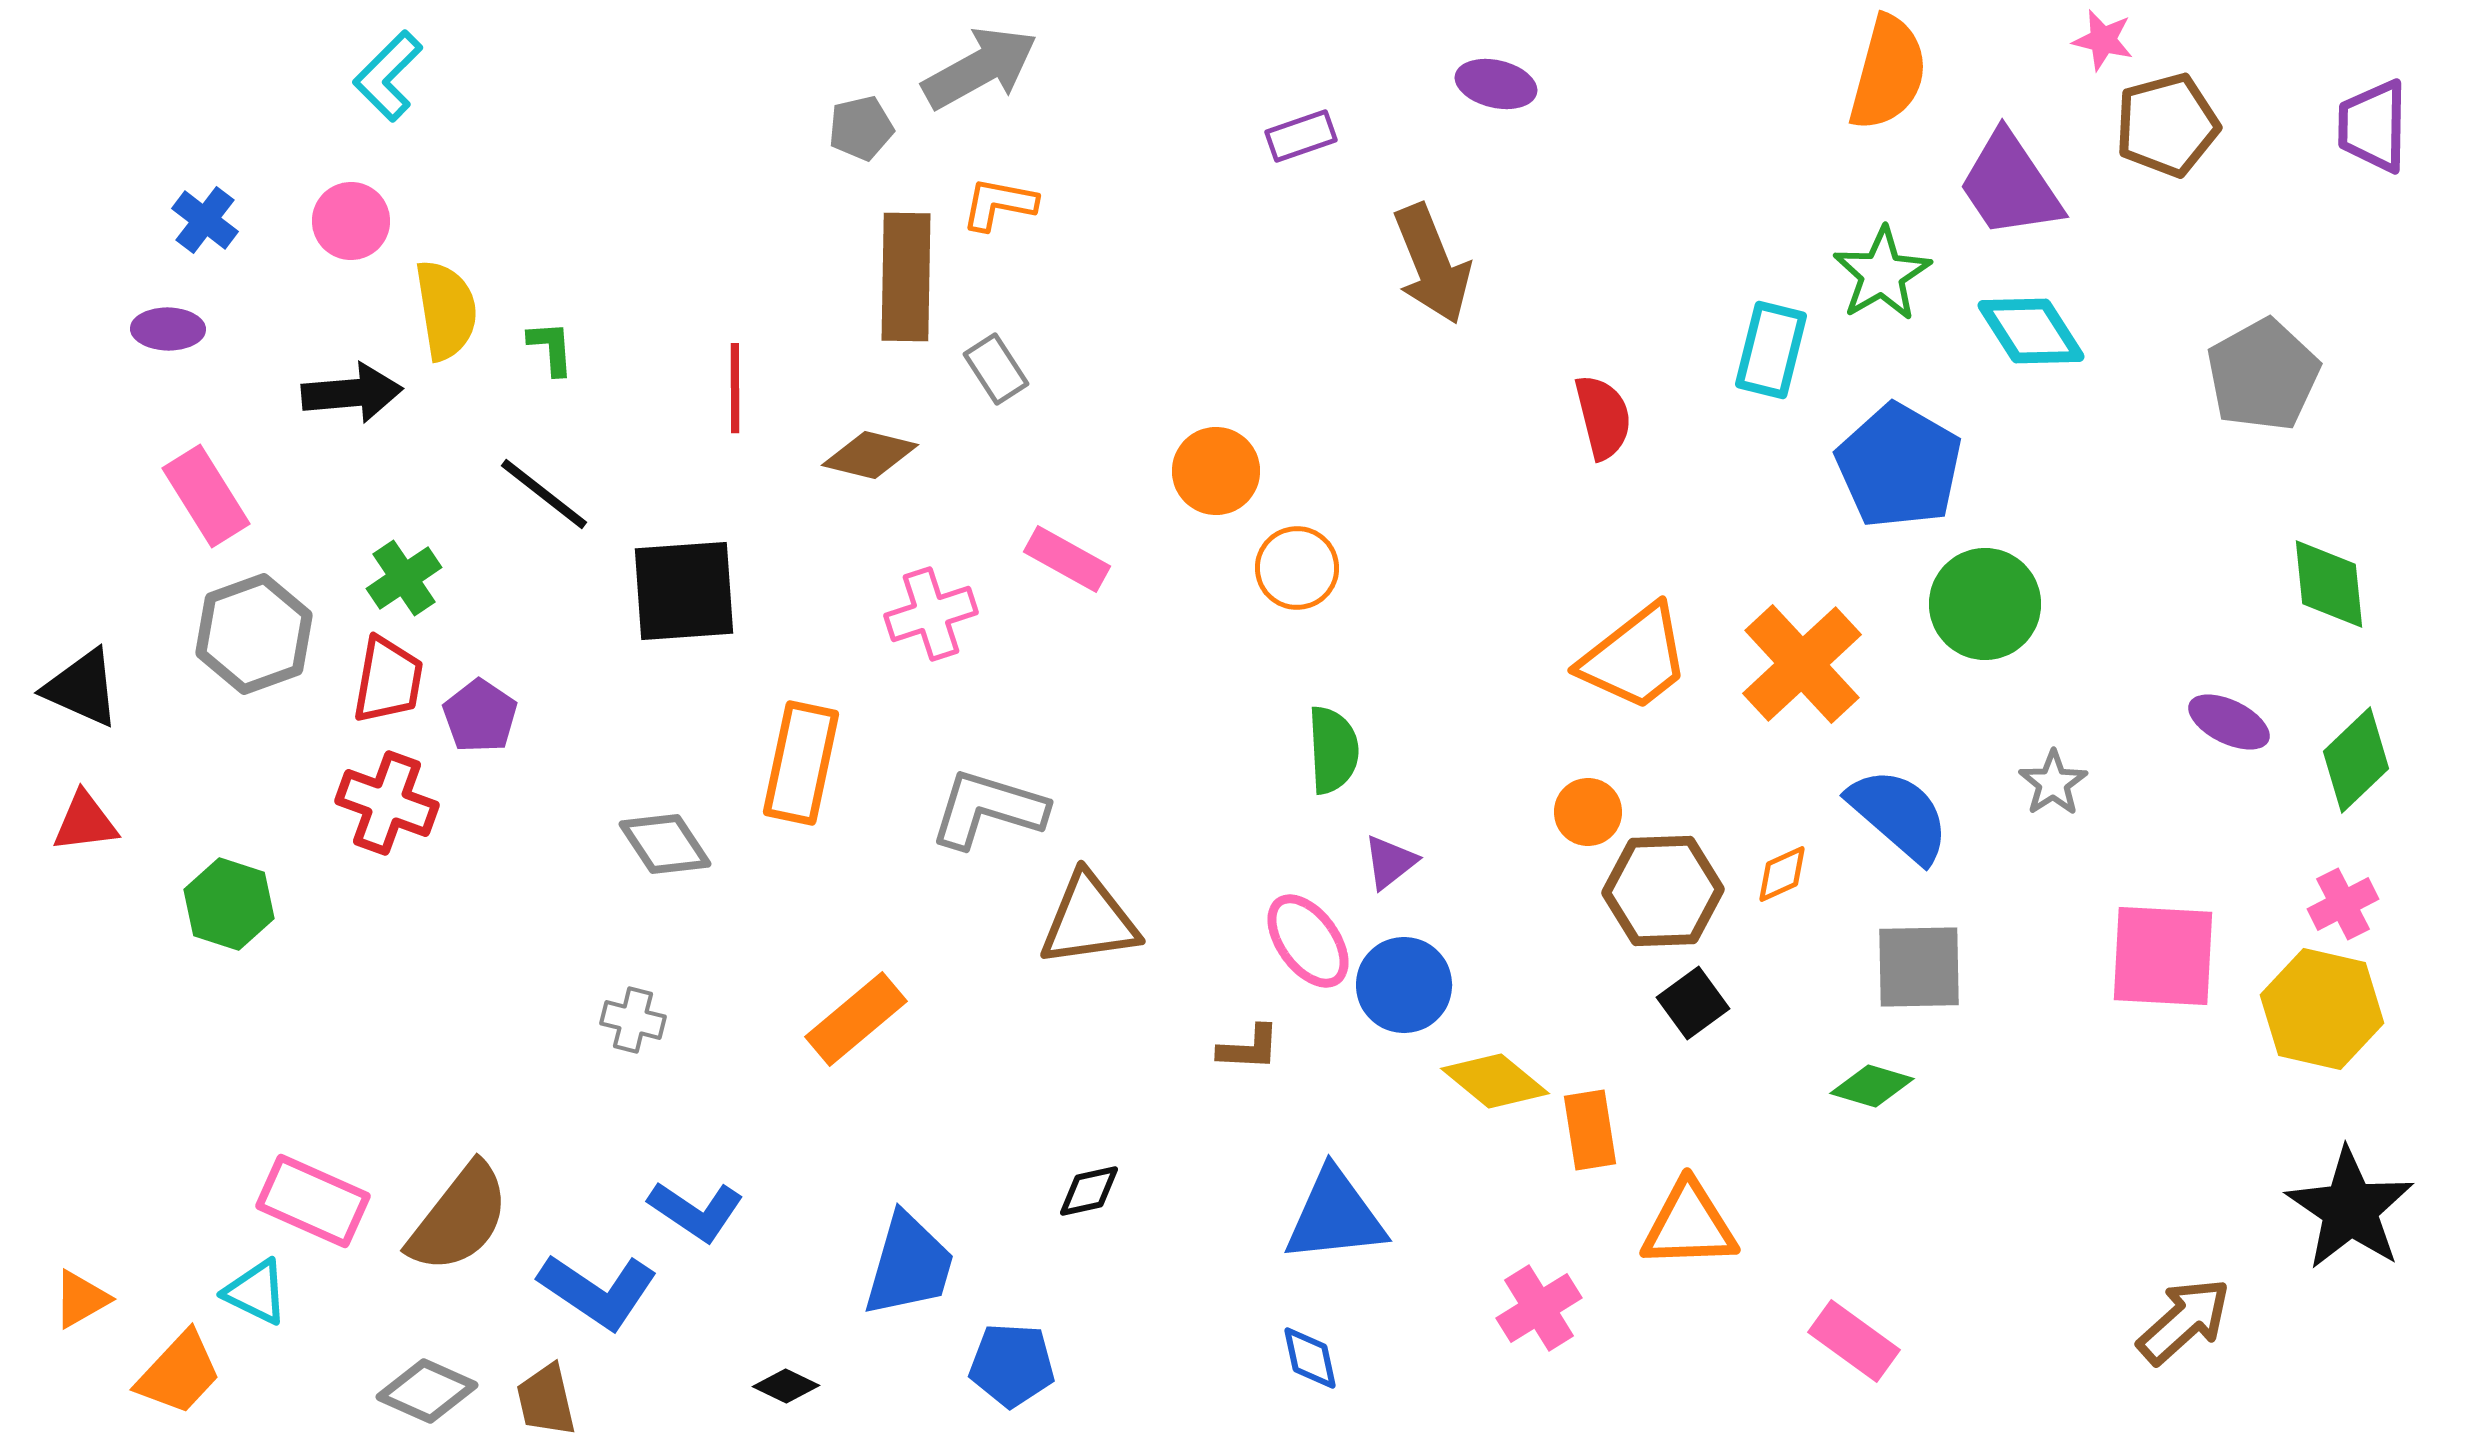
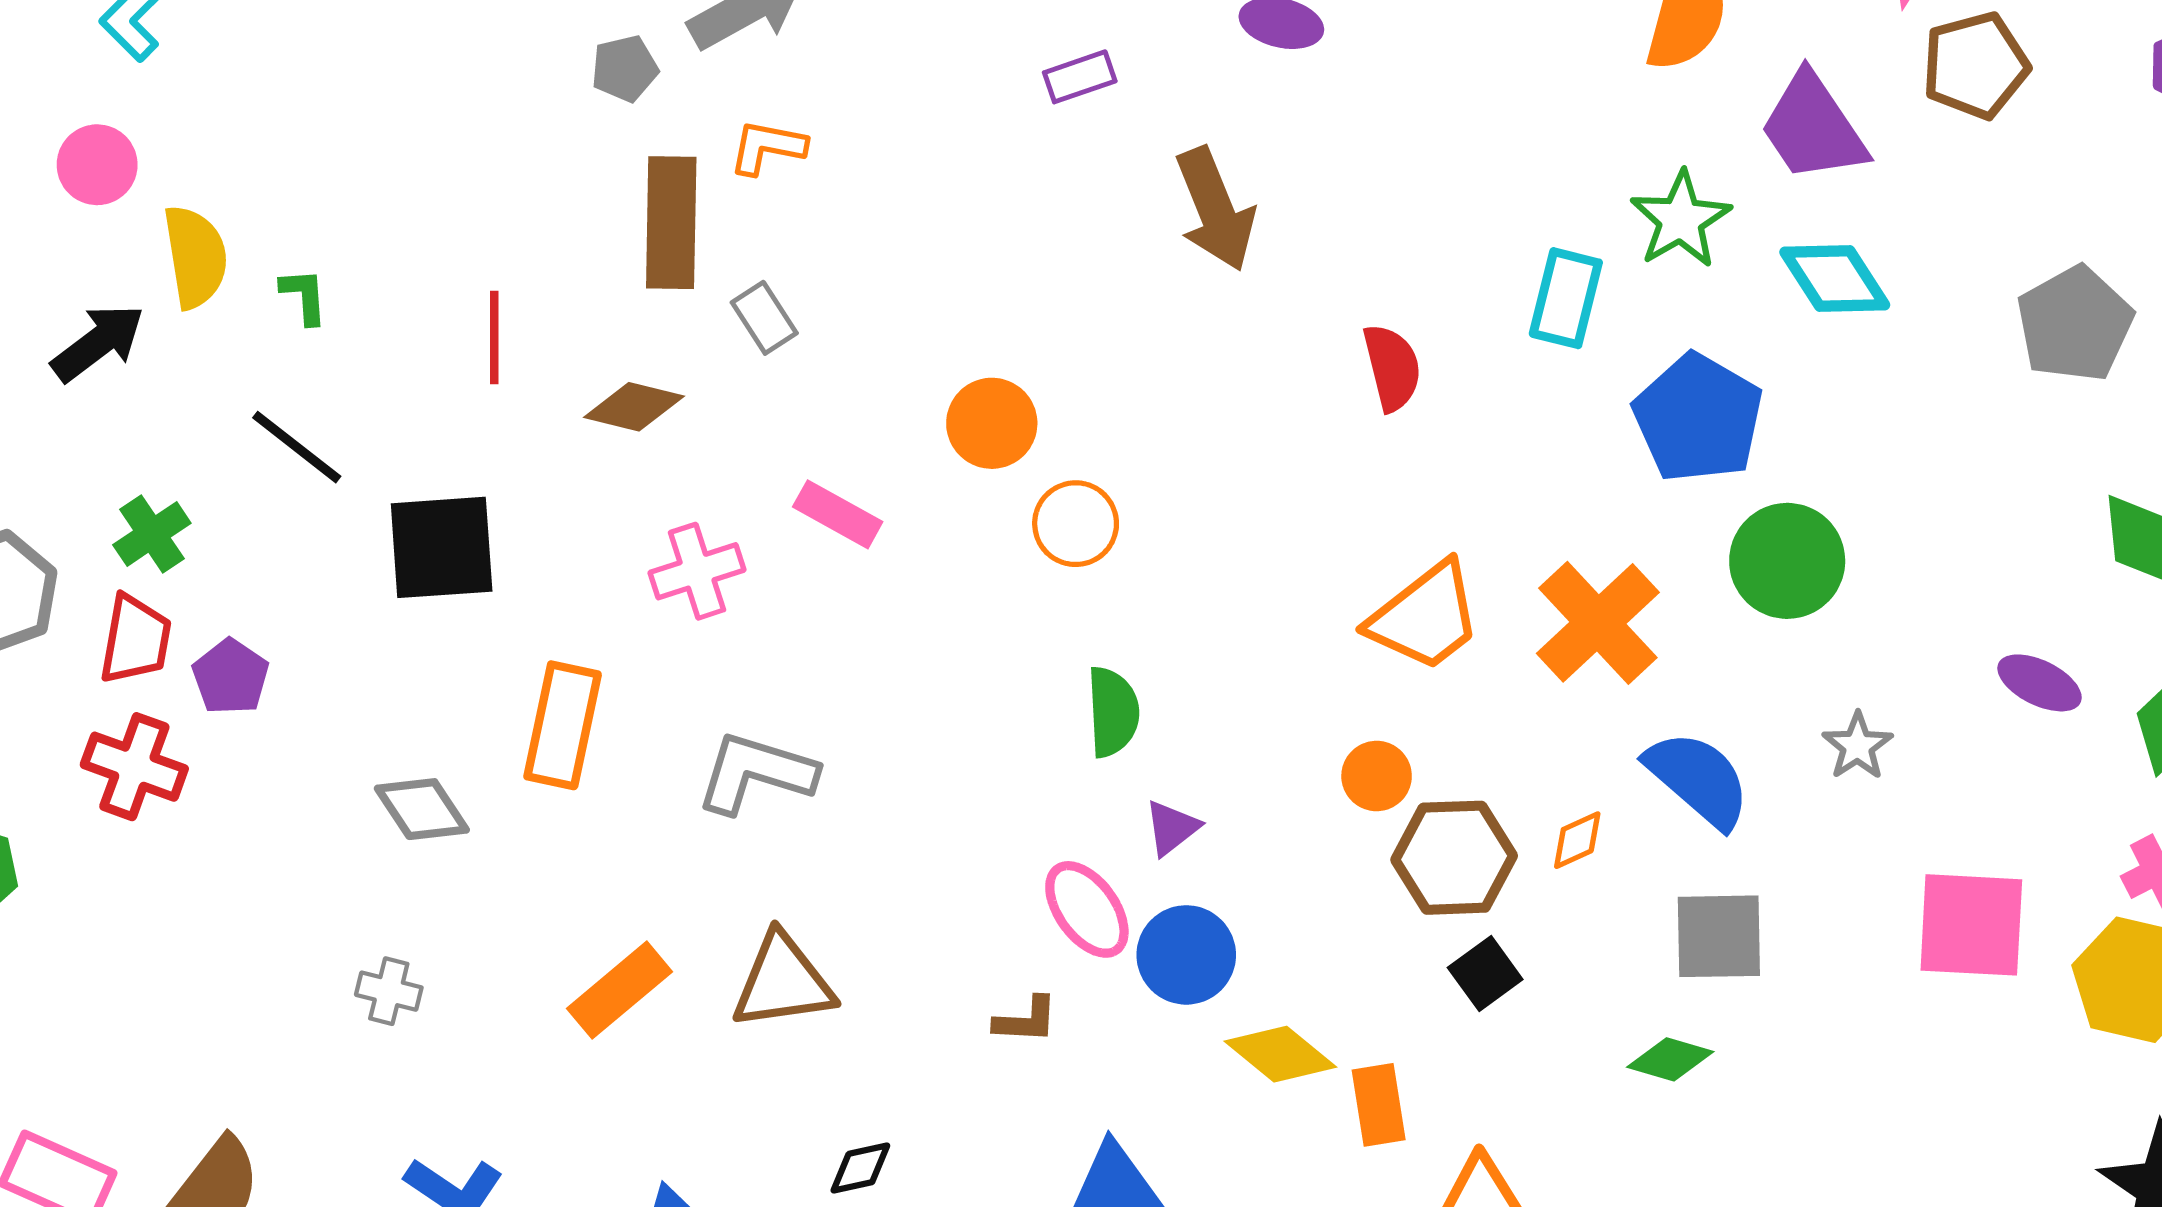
black arrow: (352, 393) -> (98, 343), turned -32
brown triangle: (1089, 920) -> (783, 982), moved

